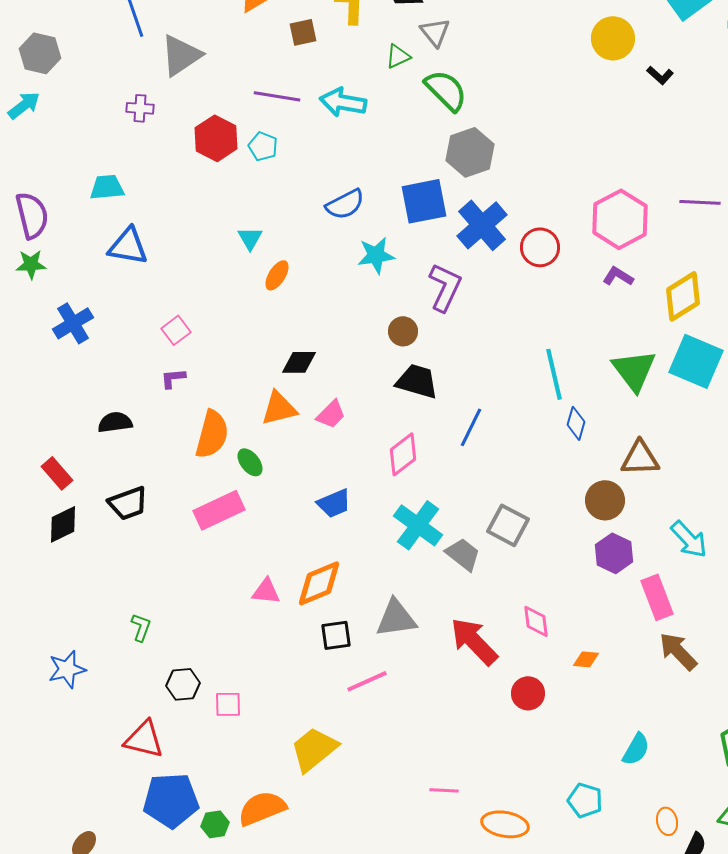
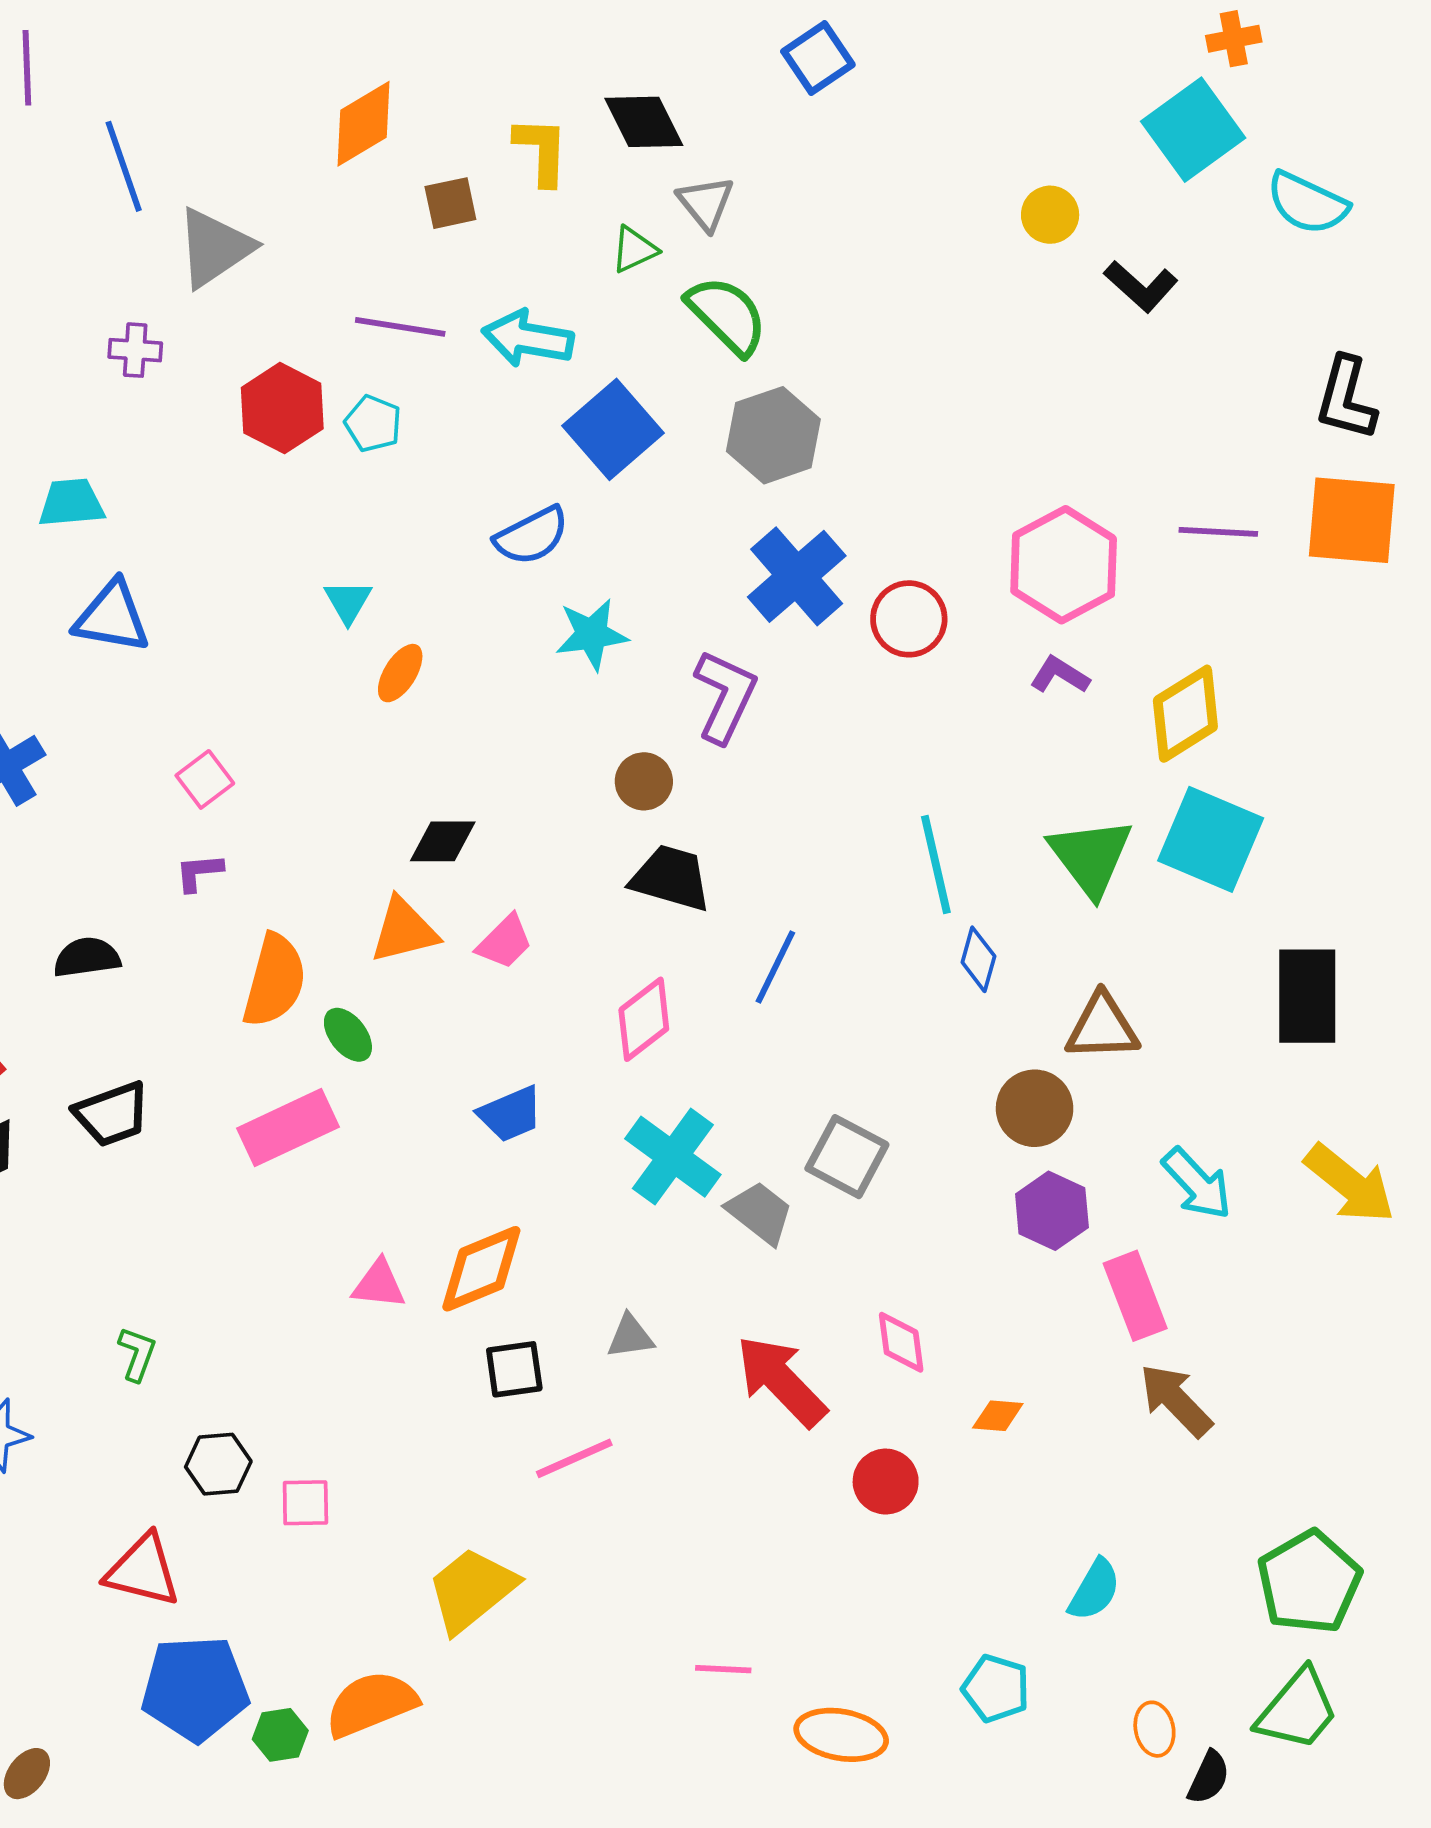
yellow circle: (613, 38) -> (1050, 215), size x0.7
black L-shape: (660, 75) -> (1141, 286), size x1.4
blue square: (424, 201) -> (613, 429), moved, turned -30
gray triangle: (396, 618) -> (630, 1336), size x0.6

